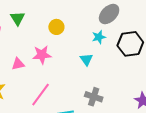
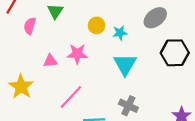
cyan star: (99, 37) -> (120, 33), moved
cyan triangle: (86, 59) -> (125, 64), size x1.6

